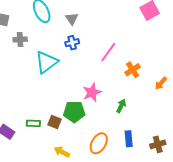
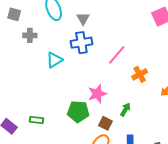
blue cross: (72, 43) -> (81, 43), size x1.5
cyan triangle: (46, 62) -> (54, 60), size x0.7
brown square: (54, 122) -> (105, 123), moved

